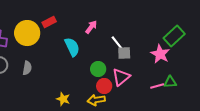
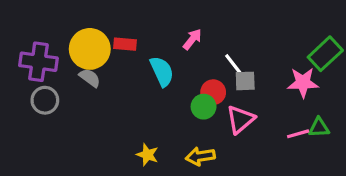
red rectangle: (49, 22) -> (125, 44), moved, turned 32
pink star: (160, 54) -> (303, 83), turned -30
gray semicircle: (27, 68) -> (90, 78), moved, turned -64
red circle: (104, 86) -> (213, 92), moved

